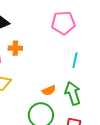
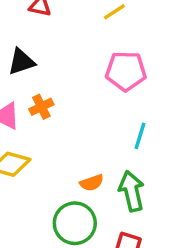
orange cross: (15, 48) -> (41, 107), turned -32

